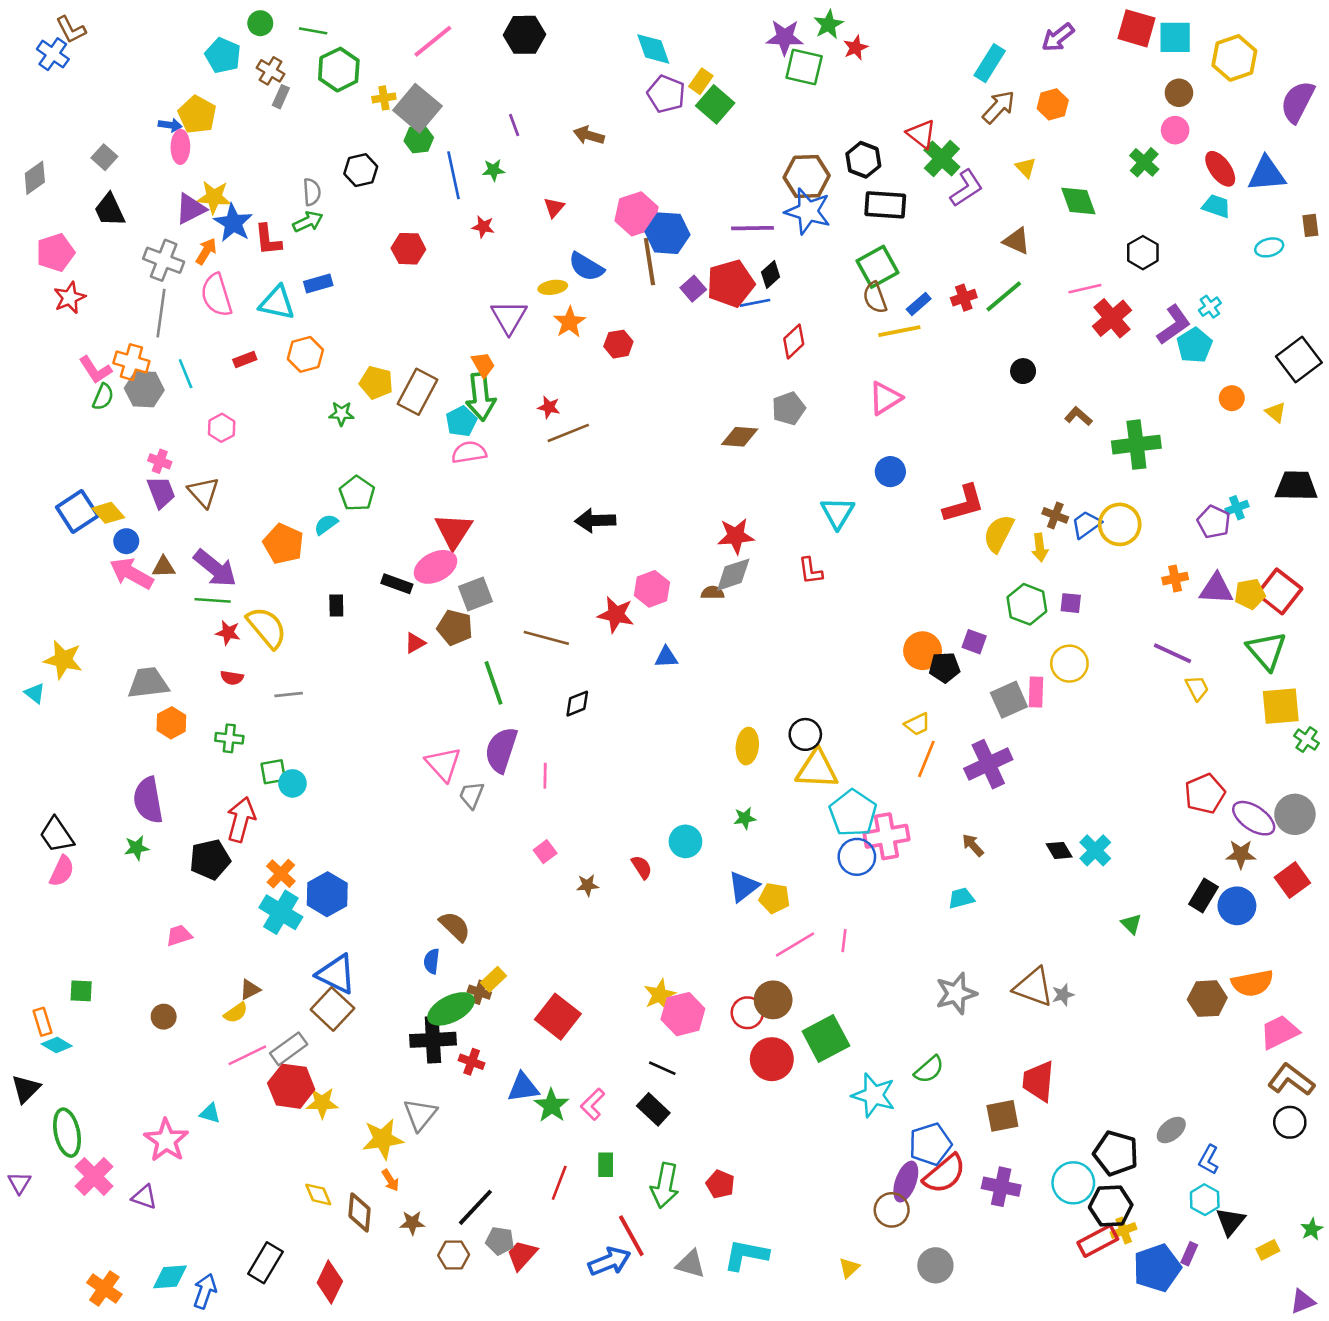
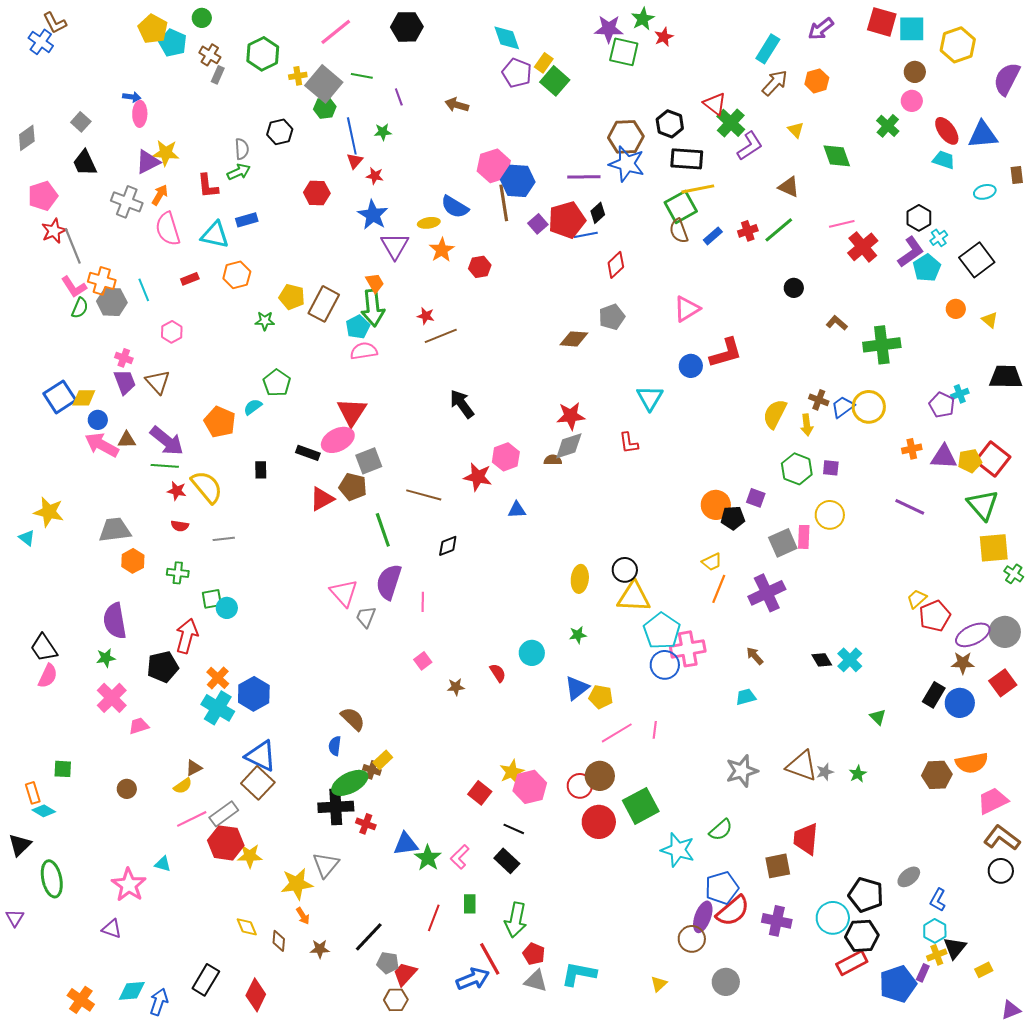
green line: (313, 31) -> (362, 76), moved
yellow pentagon: (197, 115) -> (153, 29), moved
red triangle: (554, 207) -> (355, 161), moved
blue star: (233, 223) -> (373, 215), moved
black hexagon: (1143, 253) -> (919, 218), moved
gray line: (161, 313) -> (73, 246), moved, turned -30
yellow line: (899, 331) -> (698, 189), moved
black square: (1299, 359) -> (977, 260), moved
red L-shape: (964, 504) -> (726, 353), moved
yellow diamond: (108, 513) -> (84, 398), turned -50
black arrow: (595, 521) -> (462, 404), turned 56
red triangle: (415, 643) -> (322, 499), size x1.5
yellow trapezoid: (1197, 688) -> (917, 599), moved, turned -105
purple ellipse: (1254, 818) -> (973, 635), turned -60
red square: (558, 1017) -> (480, 793), moved, size x0.7
pink cross: (94, 1176) -> (112, 698), moved
red pentagon: (720, 1184) -> (534, 954), moved
brown diamond: (359, 1212) -> (279, 941), size x0.7
green star: (1312, 1229) -> (858, 774), moved
yellow cross: (1124, 1231) -> (937, 955), moved
brown hexagon: (454, 1255) -> (396, 1000), moved

